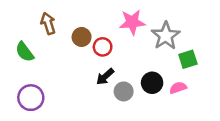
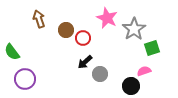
pink star: (132, 22) -> (107, 18), turned 30
green semicircle: (25, 52) -> (12, 52), moved
black circle: (152, 83) -> (131, 86), moved

